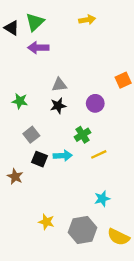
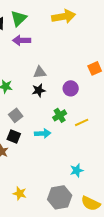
yellow arrow: (87, 20) -> (64, 16), size x1.6
yellow line: (99, 154) -> (82, 122), moved
black square: (39, 159) -> (14, 136), moved
yellow star: (46, 222) -> (20, 193), moved

